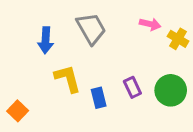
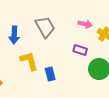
purple rectangle: (132, 87) -> (80, 50), moved, turned -48

